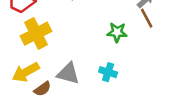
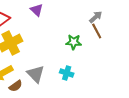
gray triangle: (68, 73) -> (36, 74), turned 30

